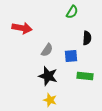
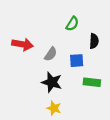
green semicircle: (72, 12) -> (72, 24), moved
red arrow: (22, 28) -> (23, 44), moved

